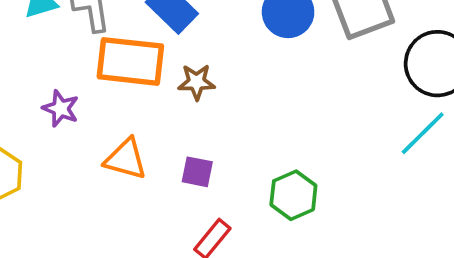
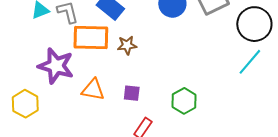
purple star: (61, 108) -> (56, 66), size x1.8

